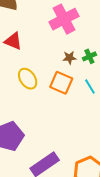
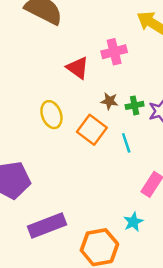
pink cross: (64, 19) -> (114, 52), size x0.7
red triangle: (13, 41) -> (78, 68), moved

